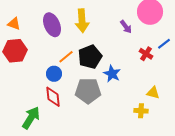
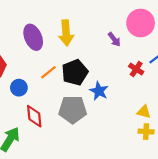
blue circle: (54, 74) -> (19, 88), moved
yellow cross: (141, 111) -> (146, 132), moved

